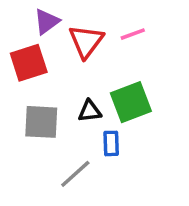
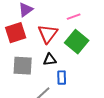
red triangle: (86, 41) -> (48, 34), moved
green square: (131, 102) -> (77, 42), moved, turned -30

